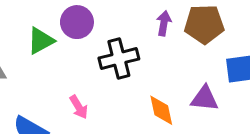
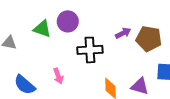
purple arrow: (164, 23) -> (123, 33), turned 42
green triangle: (41, 41) -> (42, 29), turned 36

